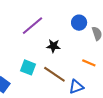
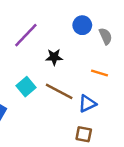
cyan square: (28, 67) -> (26, 87), turned 35

